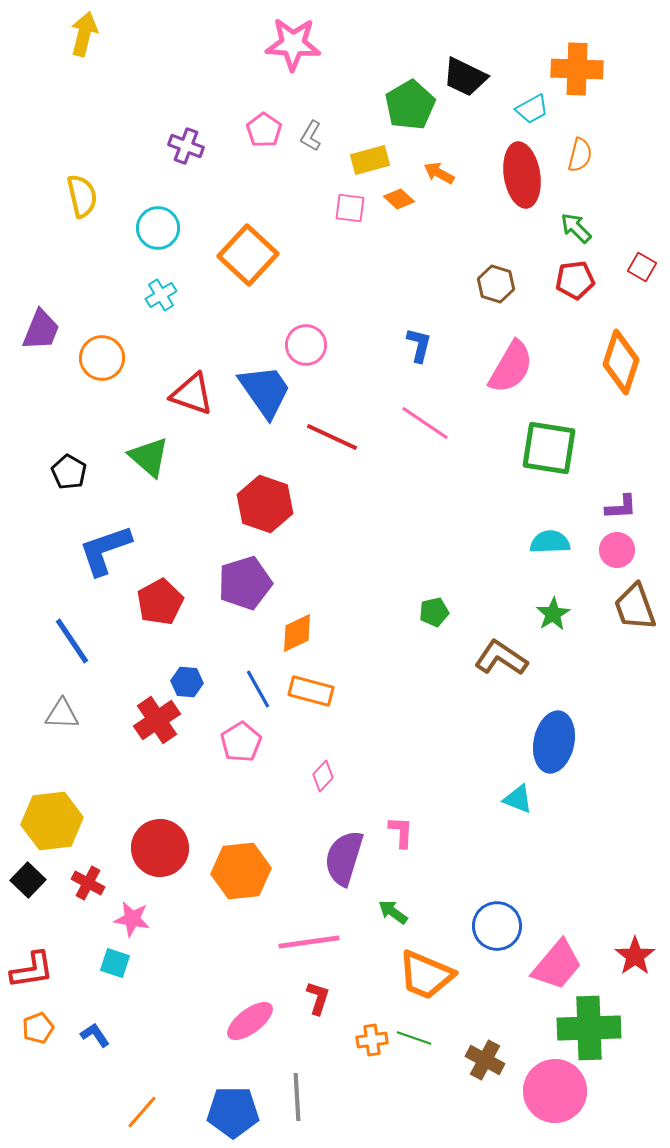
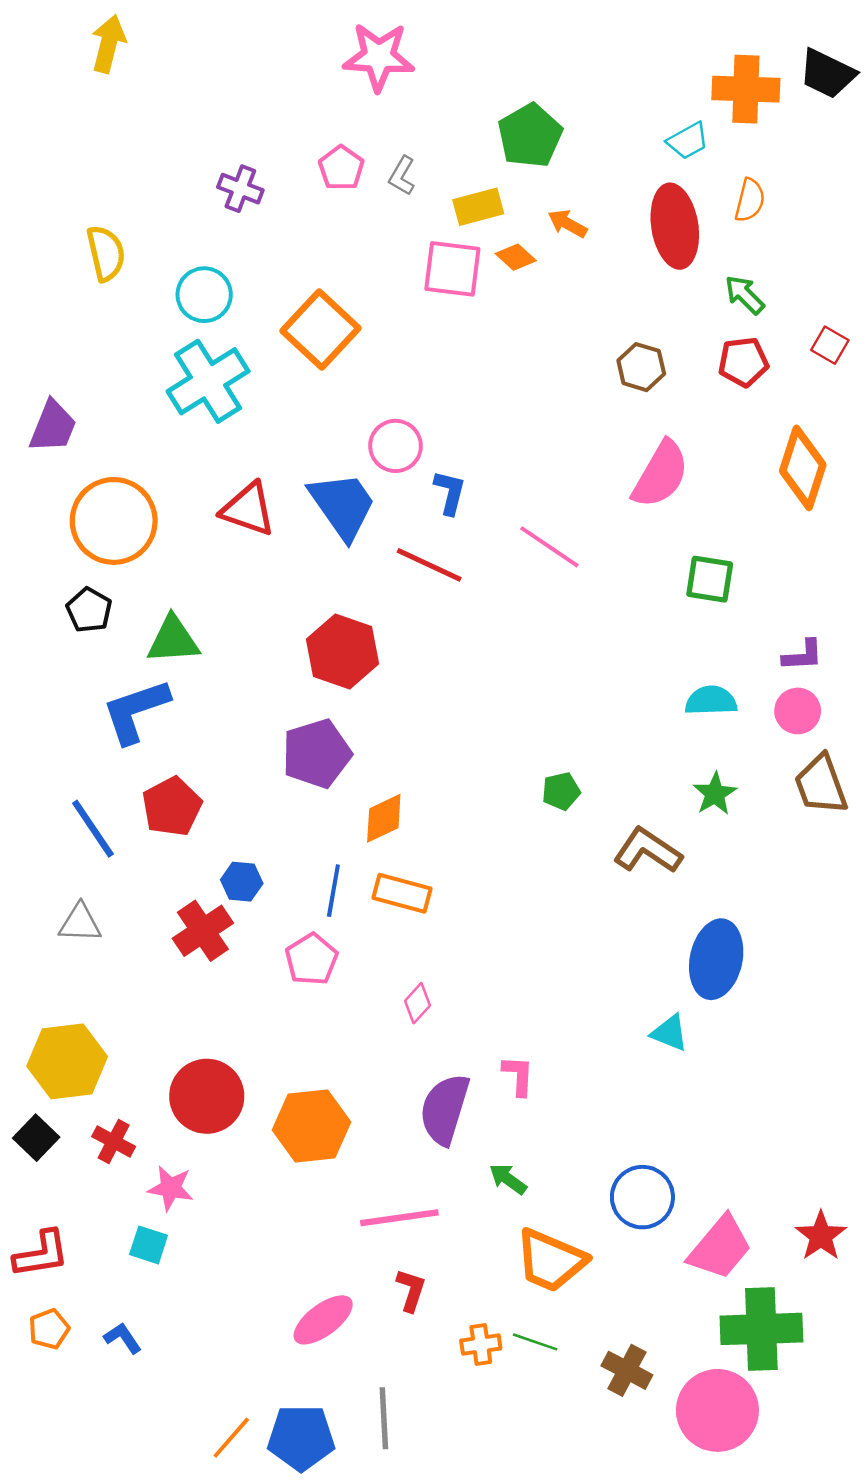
black trapezoid: (465, 77) -> (827, 74), moved
pink square: (350, 208) -> (452, 269), size x1.5
cyan cross: (161, 295) -> (208, 381), size x2.0
blue L-shape: (419, 345) -> (450, 492), moved
orange circle: (102, 358) -> (114, 521), moved, size x1.5
green square: (549, 448) -> (710, 579), size x0.7
green triangle: (149, 457) -> (173, 640), moved, turned -45
red pentagon: (160, 602) -> (172, 807), moved
blue line: (258, 689) -> (333, 891), turned 39
orange line: (142, 1112) -> (231, 1438), moved

